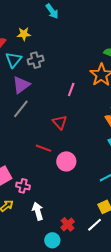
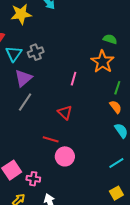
yellow star: (24, 34) -> (21, 14), moved, size x1.5
pink circle: (66, 161) -> (65, 156), moved

